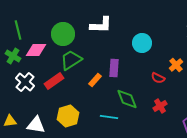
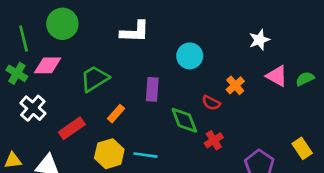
green circle: (63, 34) -> (62, 24), moved
orange rectangle: (95, 80) -> (116, 114), moved
red rectangle: (54, 81) -> (72, 128), moved
green diamond: (127, 99) -> (184, 120), moved
yellow hexagon: (68, 116) -> (109, 154), moved

